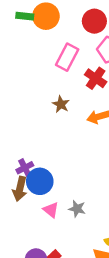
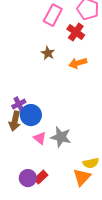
gray star: (77, 209) -> (61, 137), size x1.5

